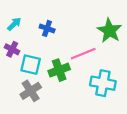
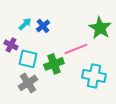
cyan arrow: (14, 24) -> (25, 24), moved
blue cross: (47, 28) -> (43, 26), turned 32

